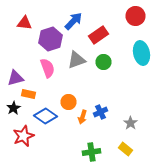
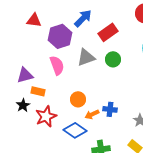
blue cross: (100, 112) -> (110, 109), turned 32
blue diamond: (46, 116) -> (75, 130), moved
orange arrow: (82, 117) -> (92, 114), turned 48
red star: (24, 136) -> (46, 116), moved

